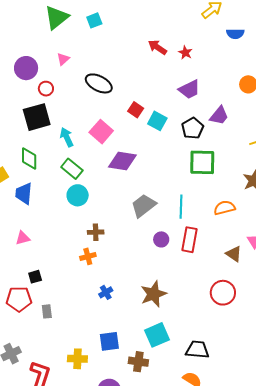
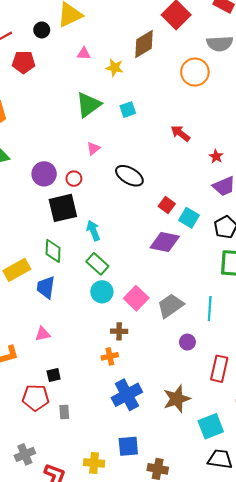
red arrow: (157, 47) -> (180, 133), moved
red star: (185, 53) -> (216, 156), moved
purple circle: (26, 68) -> (44, 174), moved
pink square: (101, 132) -> (136, 298), moved
purple diamond: (122, 161) -> (165, 242), moved
red rectangle: (190, 240) -> (219, 369), moved
blue cross: (106, 292) -> (127, 395), size x2.0
cyan square: (157, 335) -> (211, 426), moved

